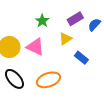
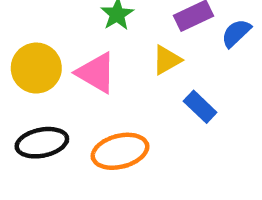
black ellipse: (14, 79) -> (42, 143), turned -65

